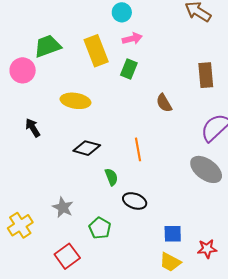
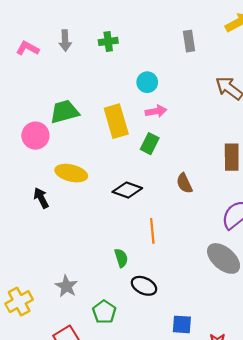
yellow ellipse: (75, 101) -> (71, 173), moved
black diamond: (87, 148) -> (127, 190), moved

